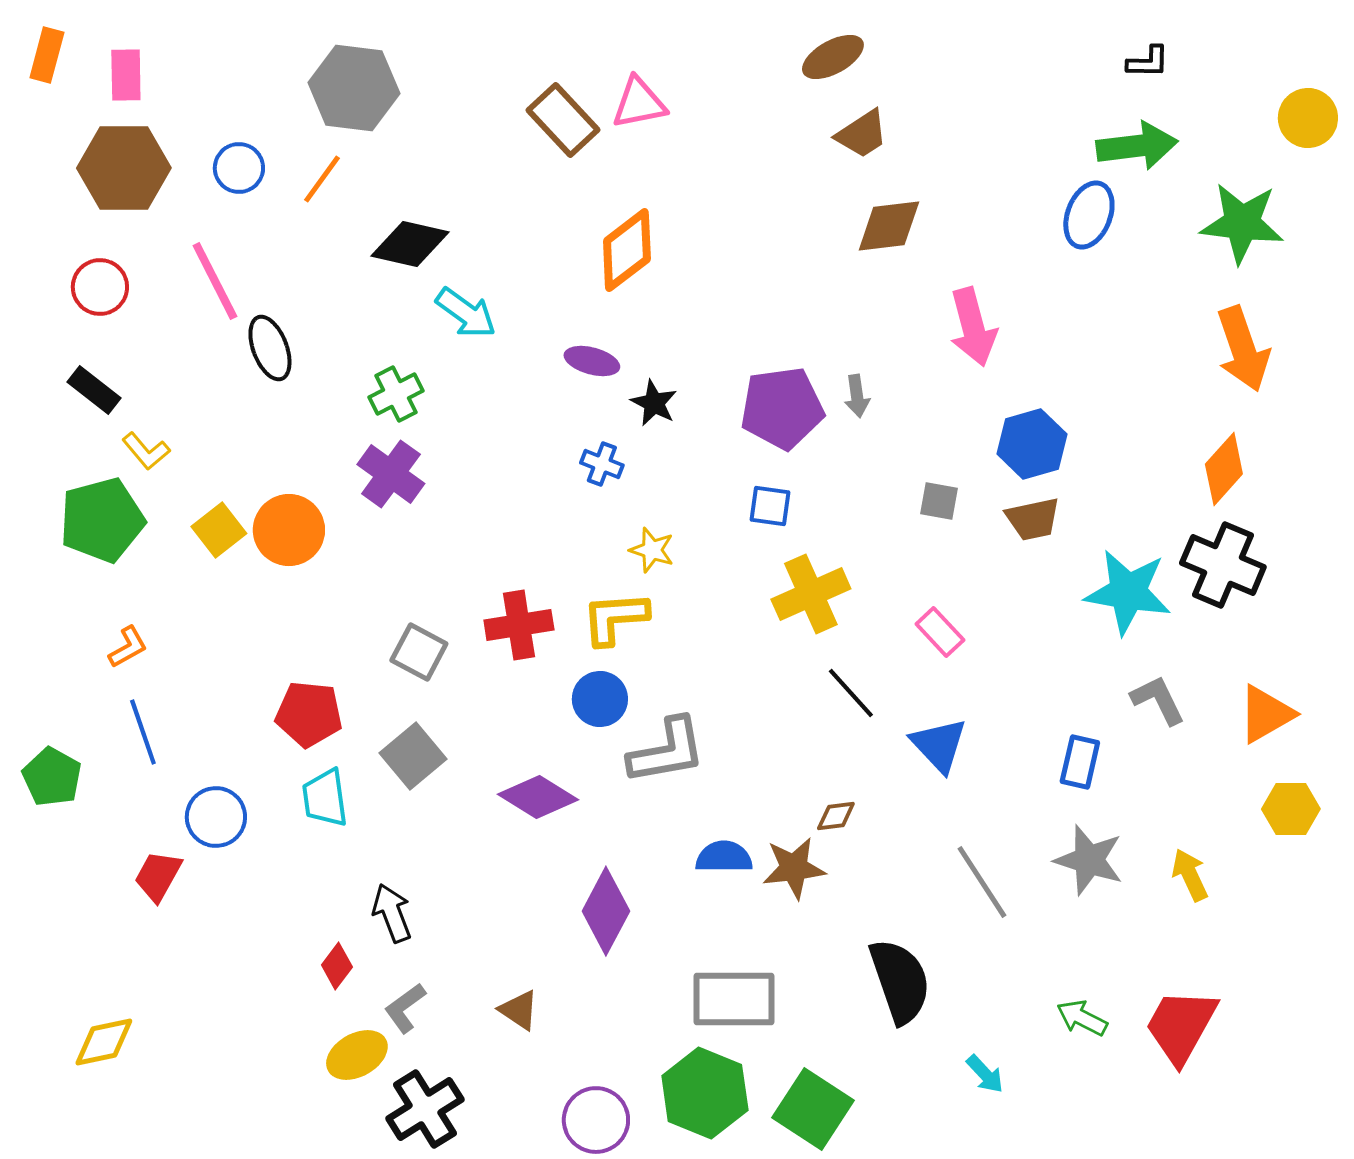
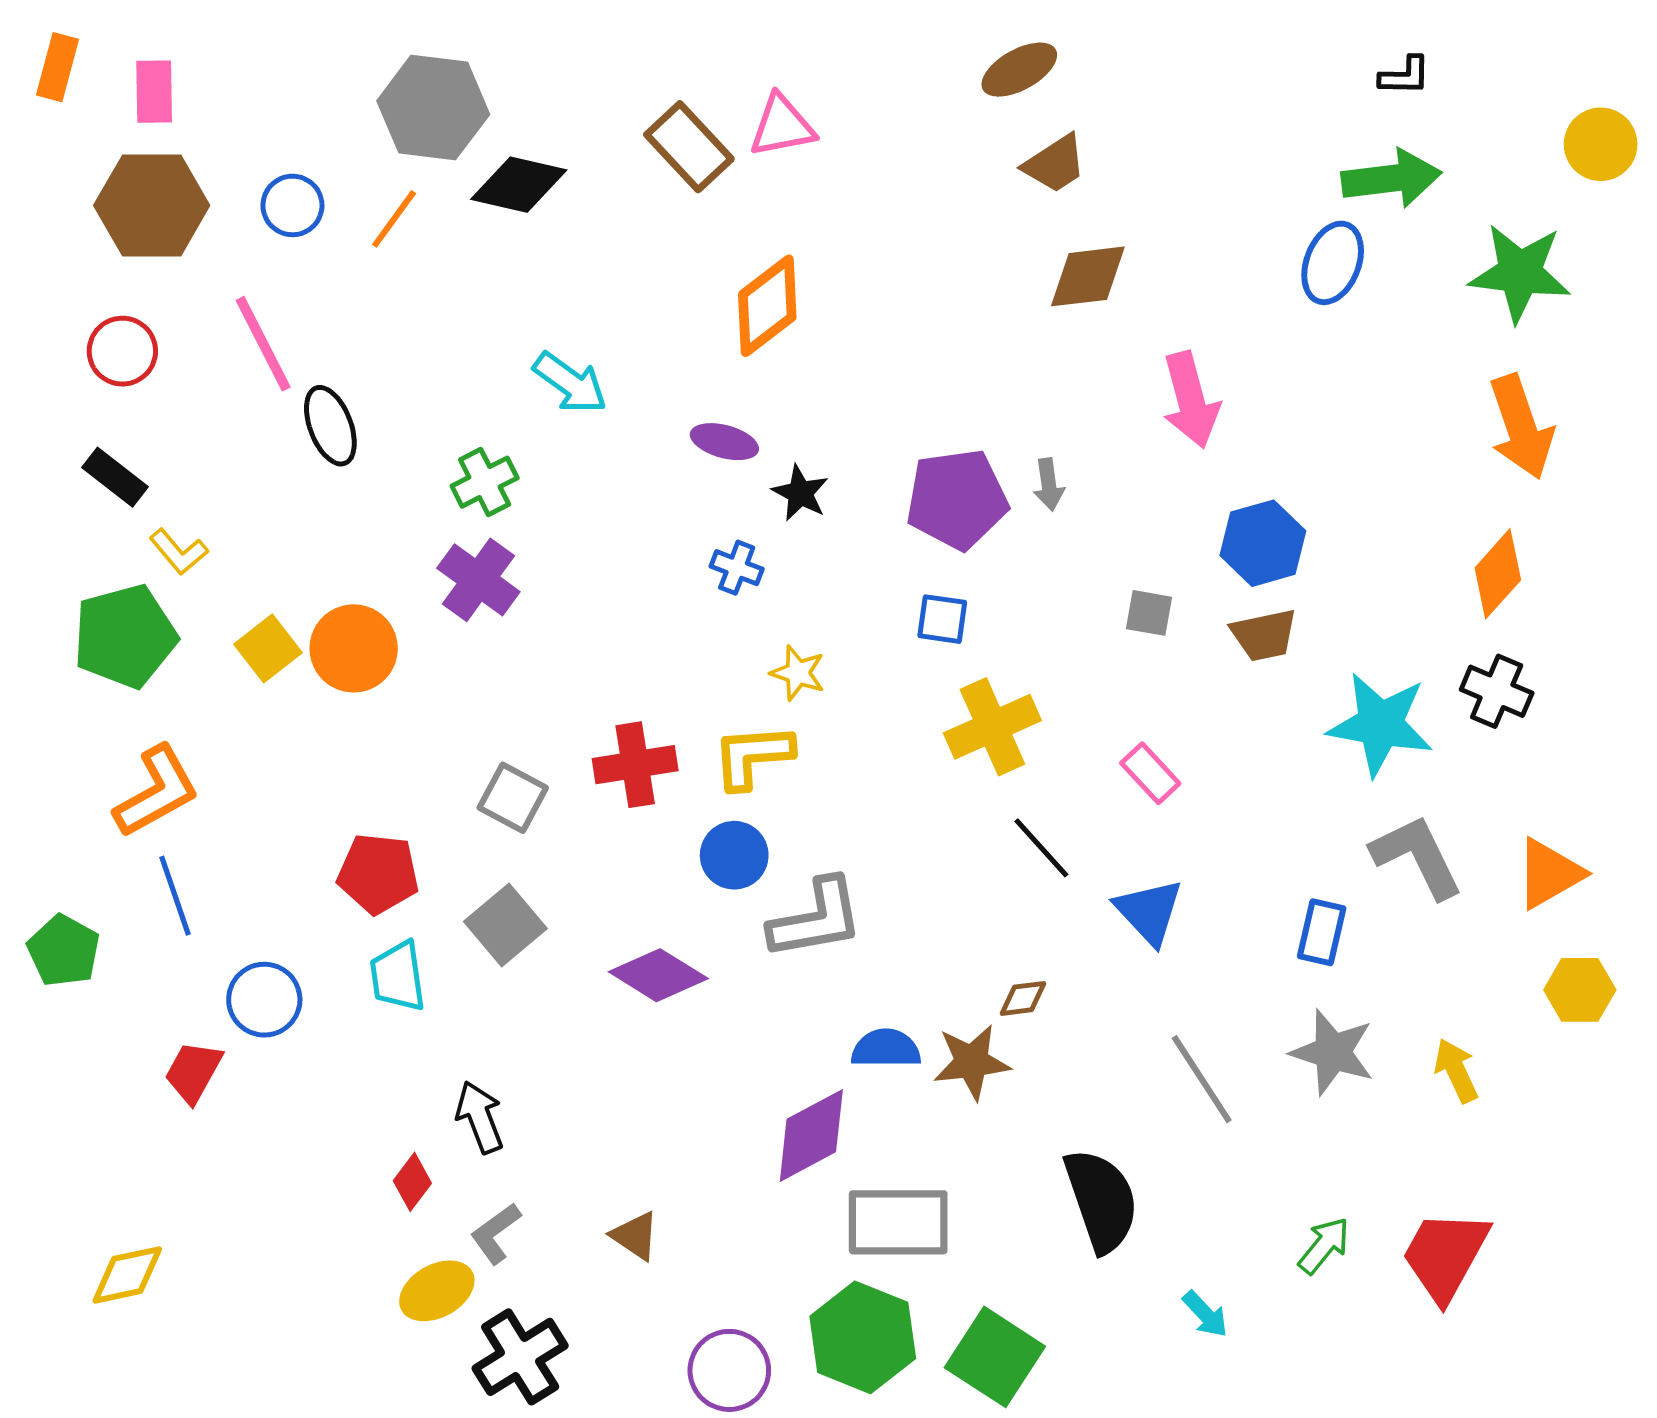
black diamond: (410, 244) -> (519, 185), moved
black cross: (1223, 565) -> (1497, 691), size x0.7
orange L-shape: (128, 647) -> (157, 792), size x1.8
gray L-shape: (1158, 700) -> (1417, 856), size x1.4
purple diamond: (606, 911) -> (811, 1135), moved, turned 34
green arrow: (1082, 1018) -> (1324, 1246), turned 102

